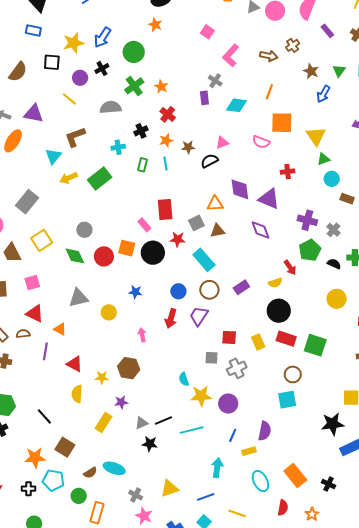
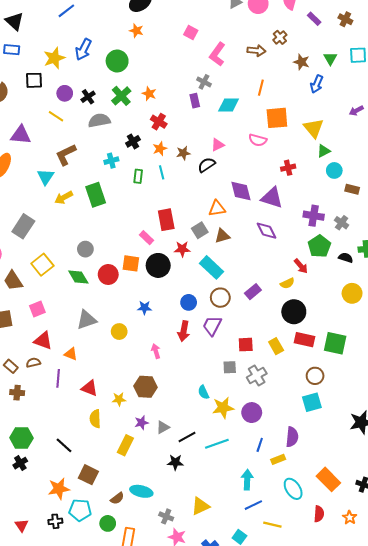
black cross: (102, 68) -> (88, 97), moved
green rectangle: (100, 179) -> (96, 195), turned -65
gray triangle: (142, 423) -> (163, 427), moved
blue line: (206, 497) -> (253, 505), moved

